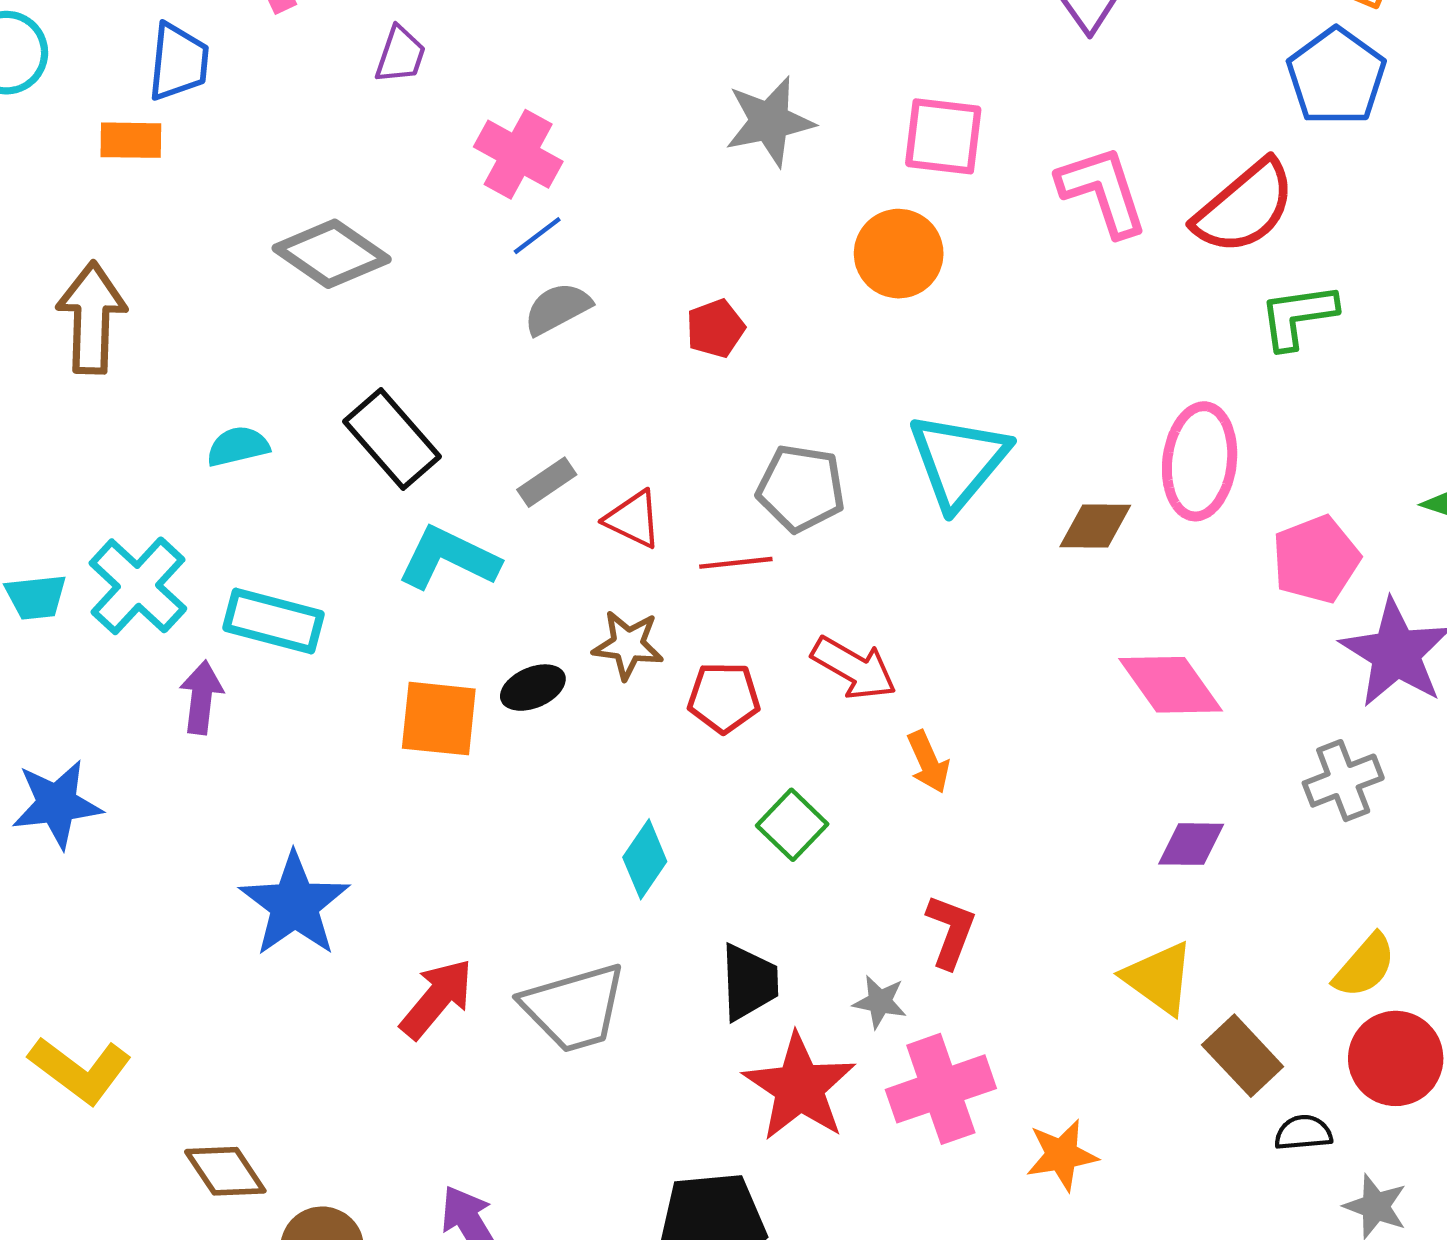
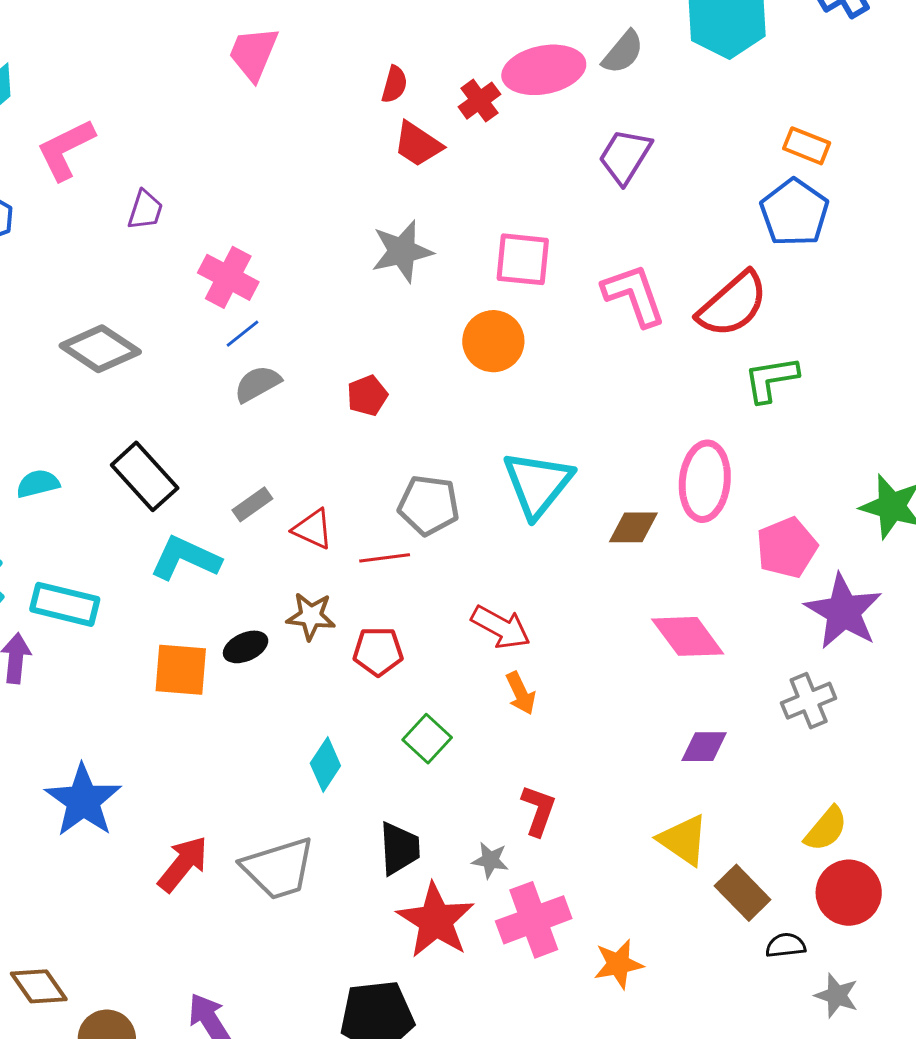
red arrow: (854, 668) -> (501, 627), moved

